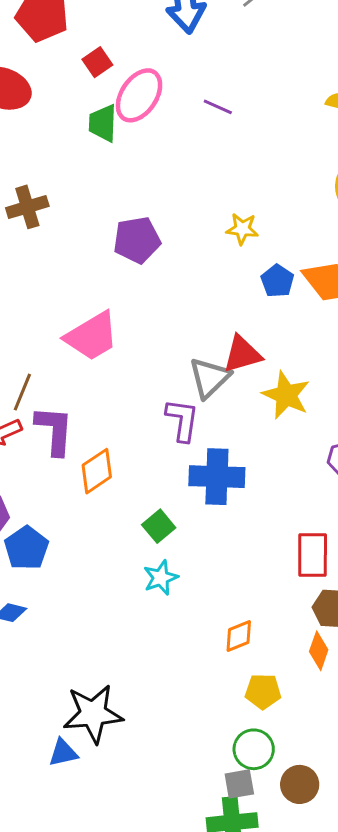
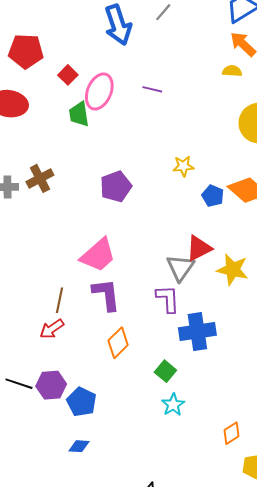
purple L-shape: (54, 430) -> (106, 295), moved

